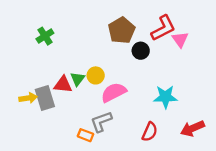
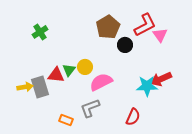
red arrow: (192, 128) -> (161, 79), moved
orange rectangle: (85, 135) -> (66, 120), moved

